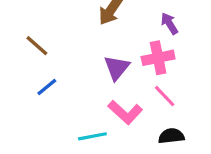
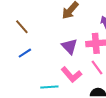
purple triangle: (117, 68) -> (69, 46), turned -30

